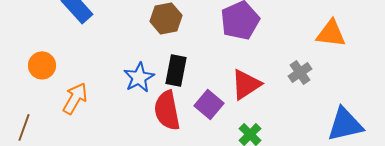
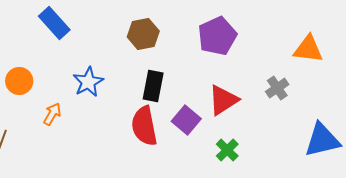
blue star: (139, 77) -> (88, 82), moved
orange arrow: (75, 98) -> (52, 114), size x0.7

